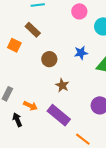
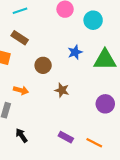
orange arrow: (30, 106) -> (21, 90), moved
purple rectangle: (59, 115) -> (66, 137), moved, size x0.6

